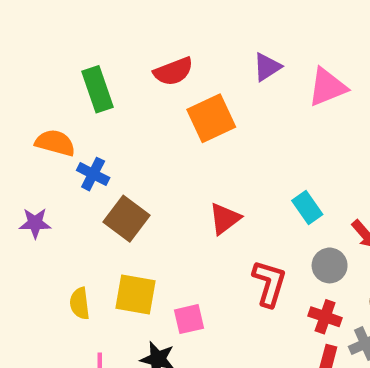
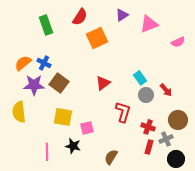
red semicircle: (173, 71) -> (80, 17), turned -36
orange semicircle: (55, 143) -> (23, 63), moved, turned -54
purple star: (35, 223) -> (34, 85), moved, size x1.5
gray circle: (330, 265) -> (146, 95), moved
yellow semicircle: (80, 303) -> (19, 112), moved, size x1.5

